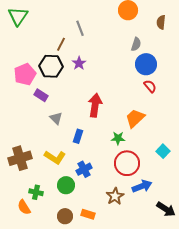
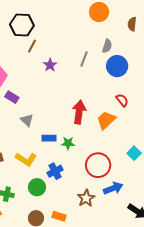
gray line: (80, 28) -> (84, 59), moved, turned 42
black hexagon: (51, 66) -> (22, 25), moved
red semicircle: (150, 86) -> (122, 100), moved
red arrow: (95, 105) -> (79, 112), moved
blue rectangle: (78, 136) -> (49, 138), turned 72
green star: (118, 138) -> (68, 143), moved

